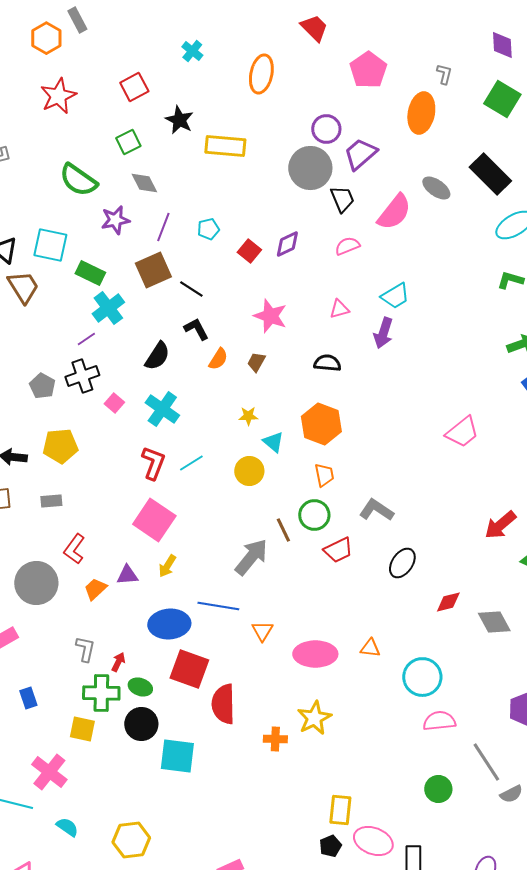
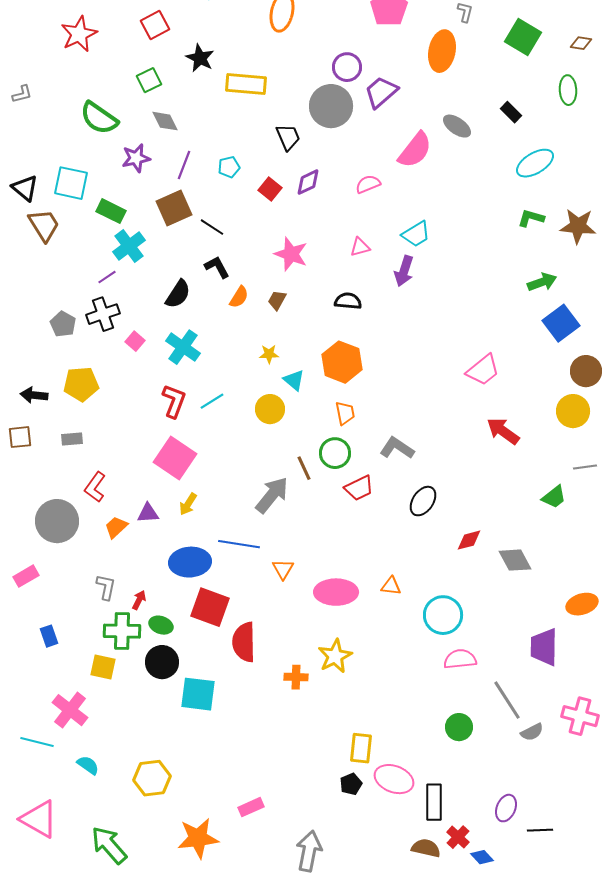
black rectangle: (490, 174) -> (511, 112), size x0.5
black trapezoid: (342, 199) -> (288, 137), moved
red arrow: (500, 525) -> (503, 431), moved, turned 76

